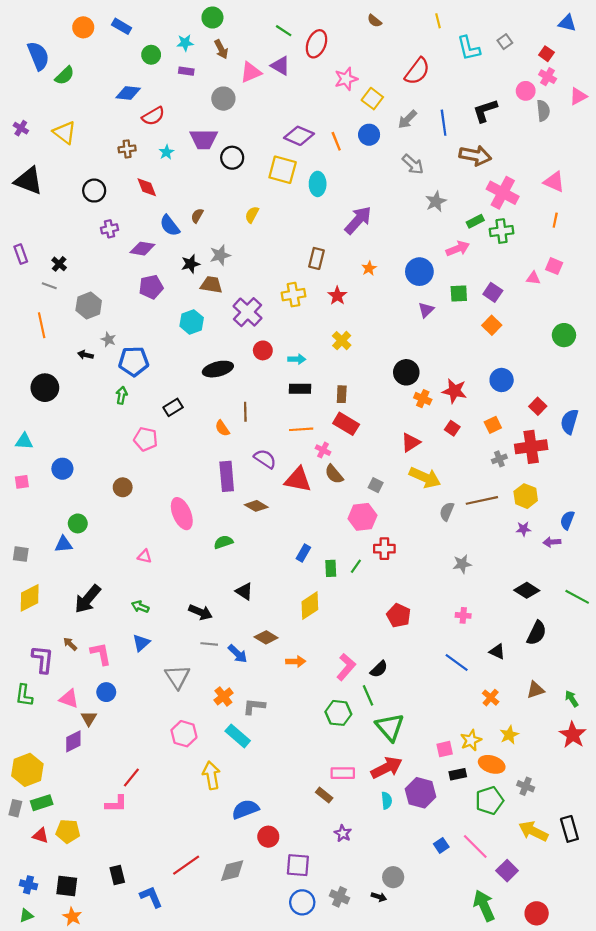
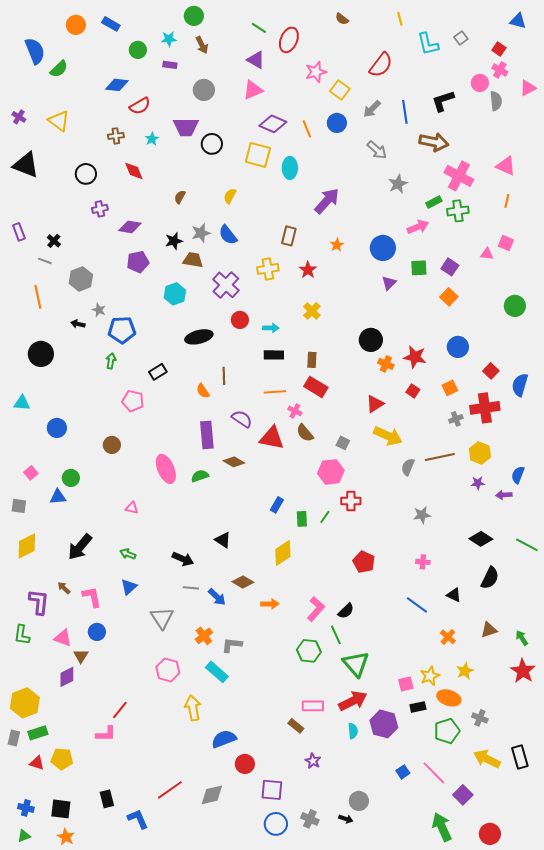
pink triangle: (251, 72) -> (253, 90), moved
blue semicircle: (170, 226) -> (228, 235), moved
pink square: (22, 482) -> (31, 473), moved, turned -32
green semicircle: (223, 542) -> (200, 476), moved

